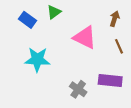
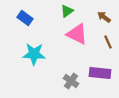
green triangle: (54, 12) -> (67, 11), moved
brown arrow: (115, 19) -> (104, 17), turned -72

